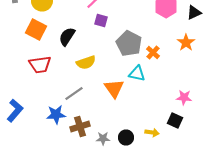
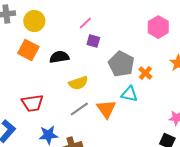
black semicircle: (67, 36) -> (59, 57), turned 48
red trapezoid: (40, 64) -> (32, 103), moved
gray line: (74, 94) -> (79, 109), moved

